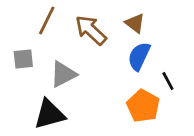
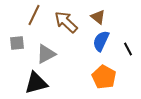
black line: (168, 81) -> (128, 49), moved

